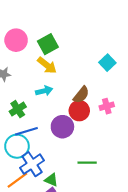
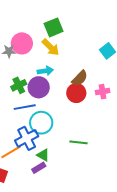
pink circle: (16, 40) -> (22, 43), moved
purple circle: (62, 127) -> (39, 87), moved
cyan circle: (17, 146) -> (41, 123), moved

